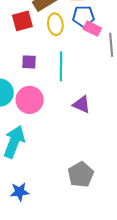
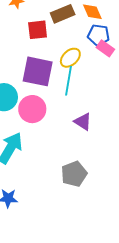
yellow ellipse: (55, 24) -> (70, 58), moved, turned 45
purple square: (29, 62) -> (38, 71), size x2.0
gray pentagon: (81, 174) -> (74, 174), moved

